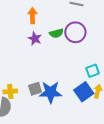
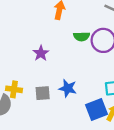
purple star: (35, 39) -> (41, 53), moved
blue star: (51, 92) -> (68, 88), moved, size x0.7

